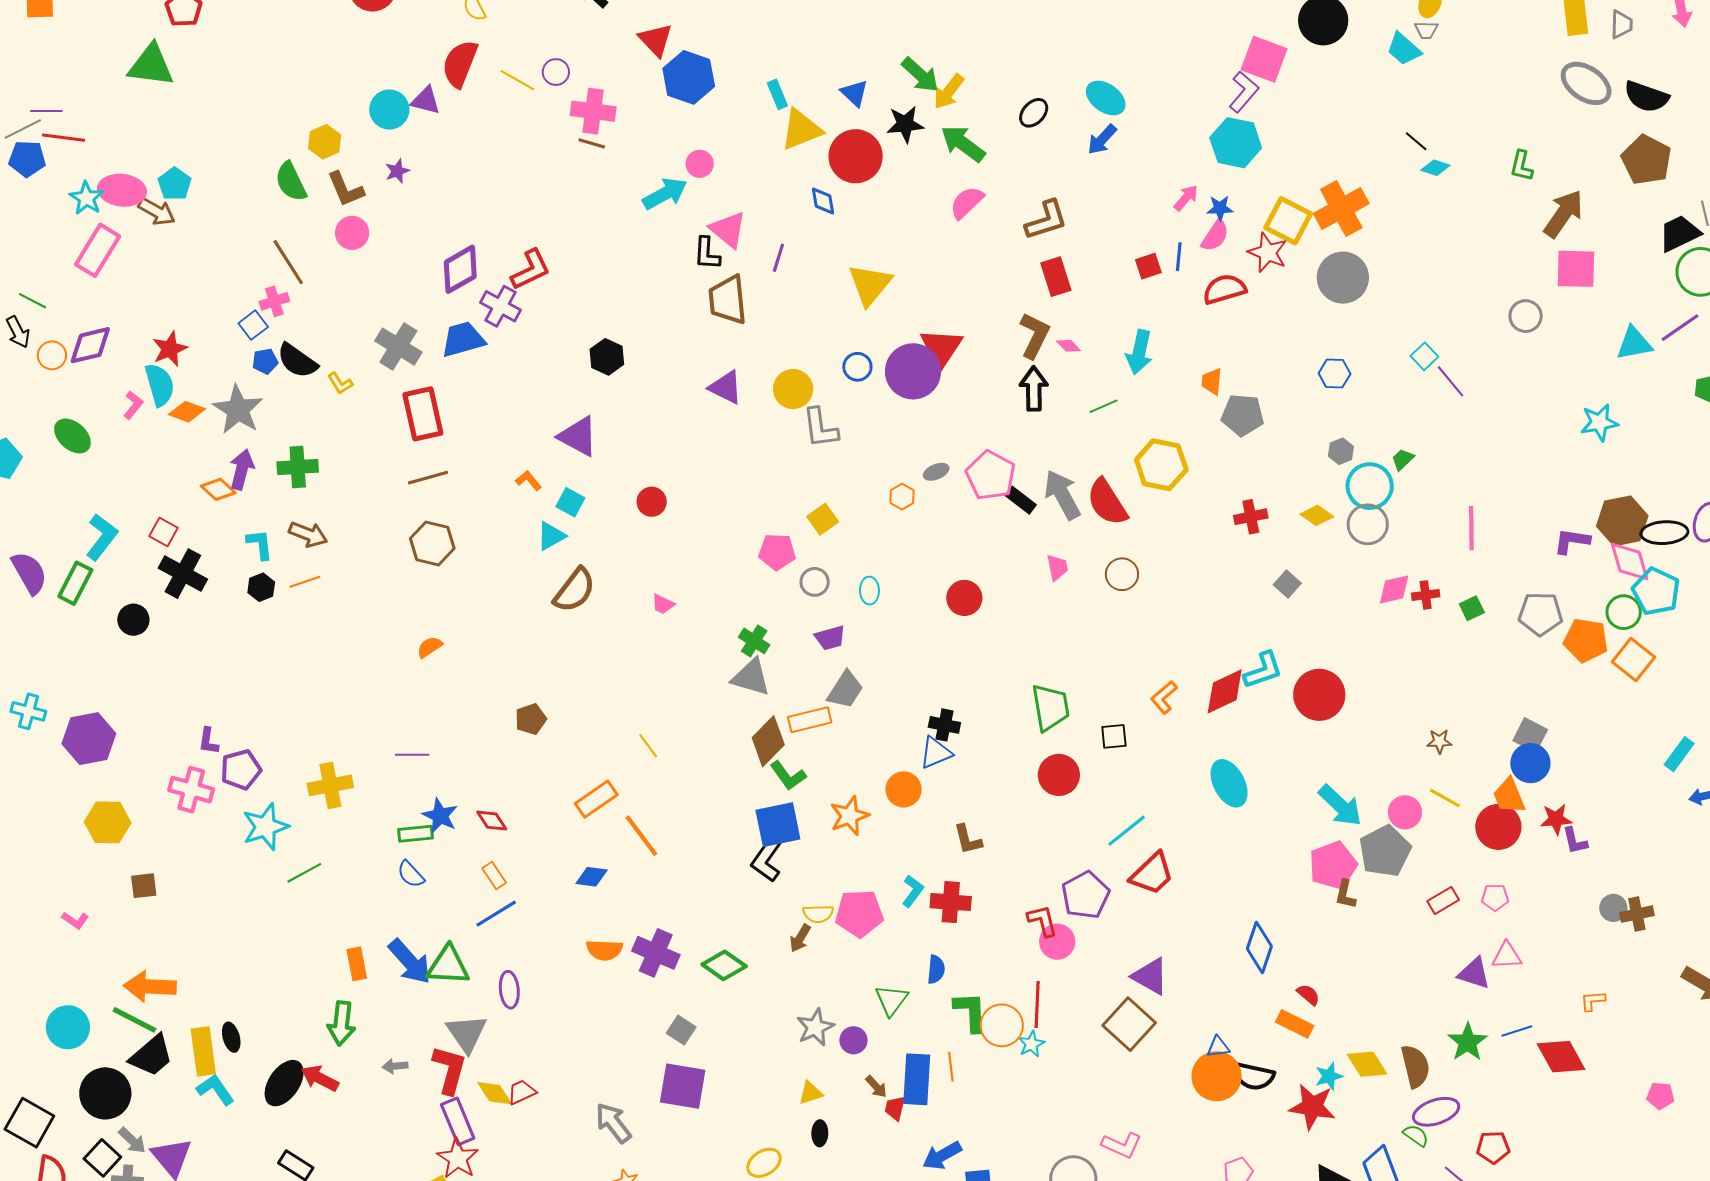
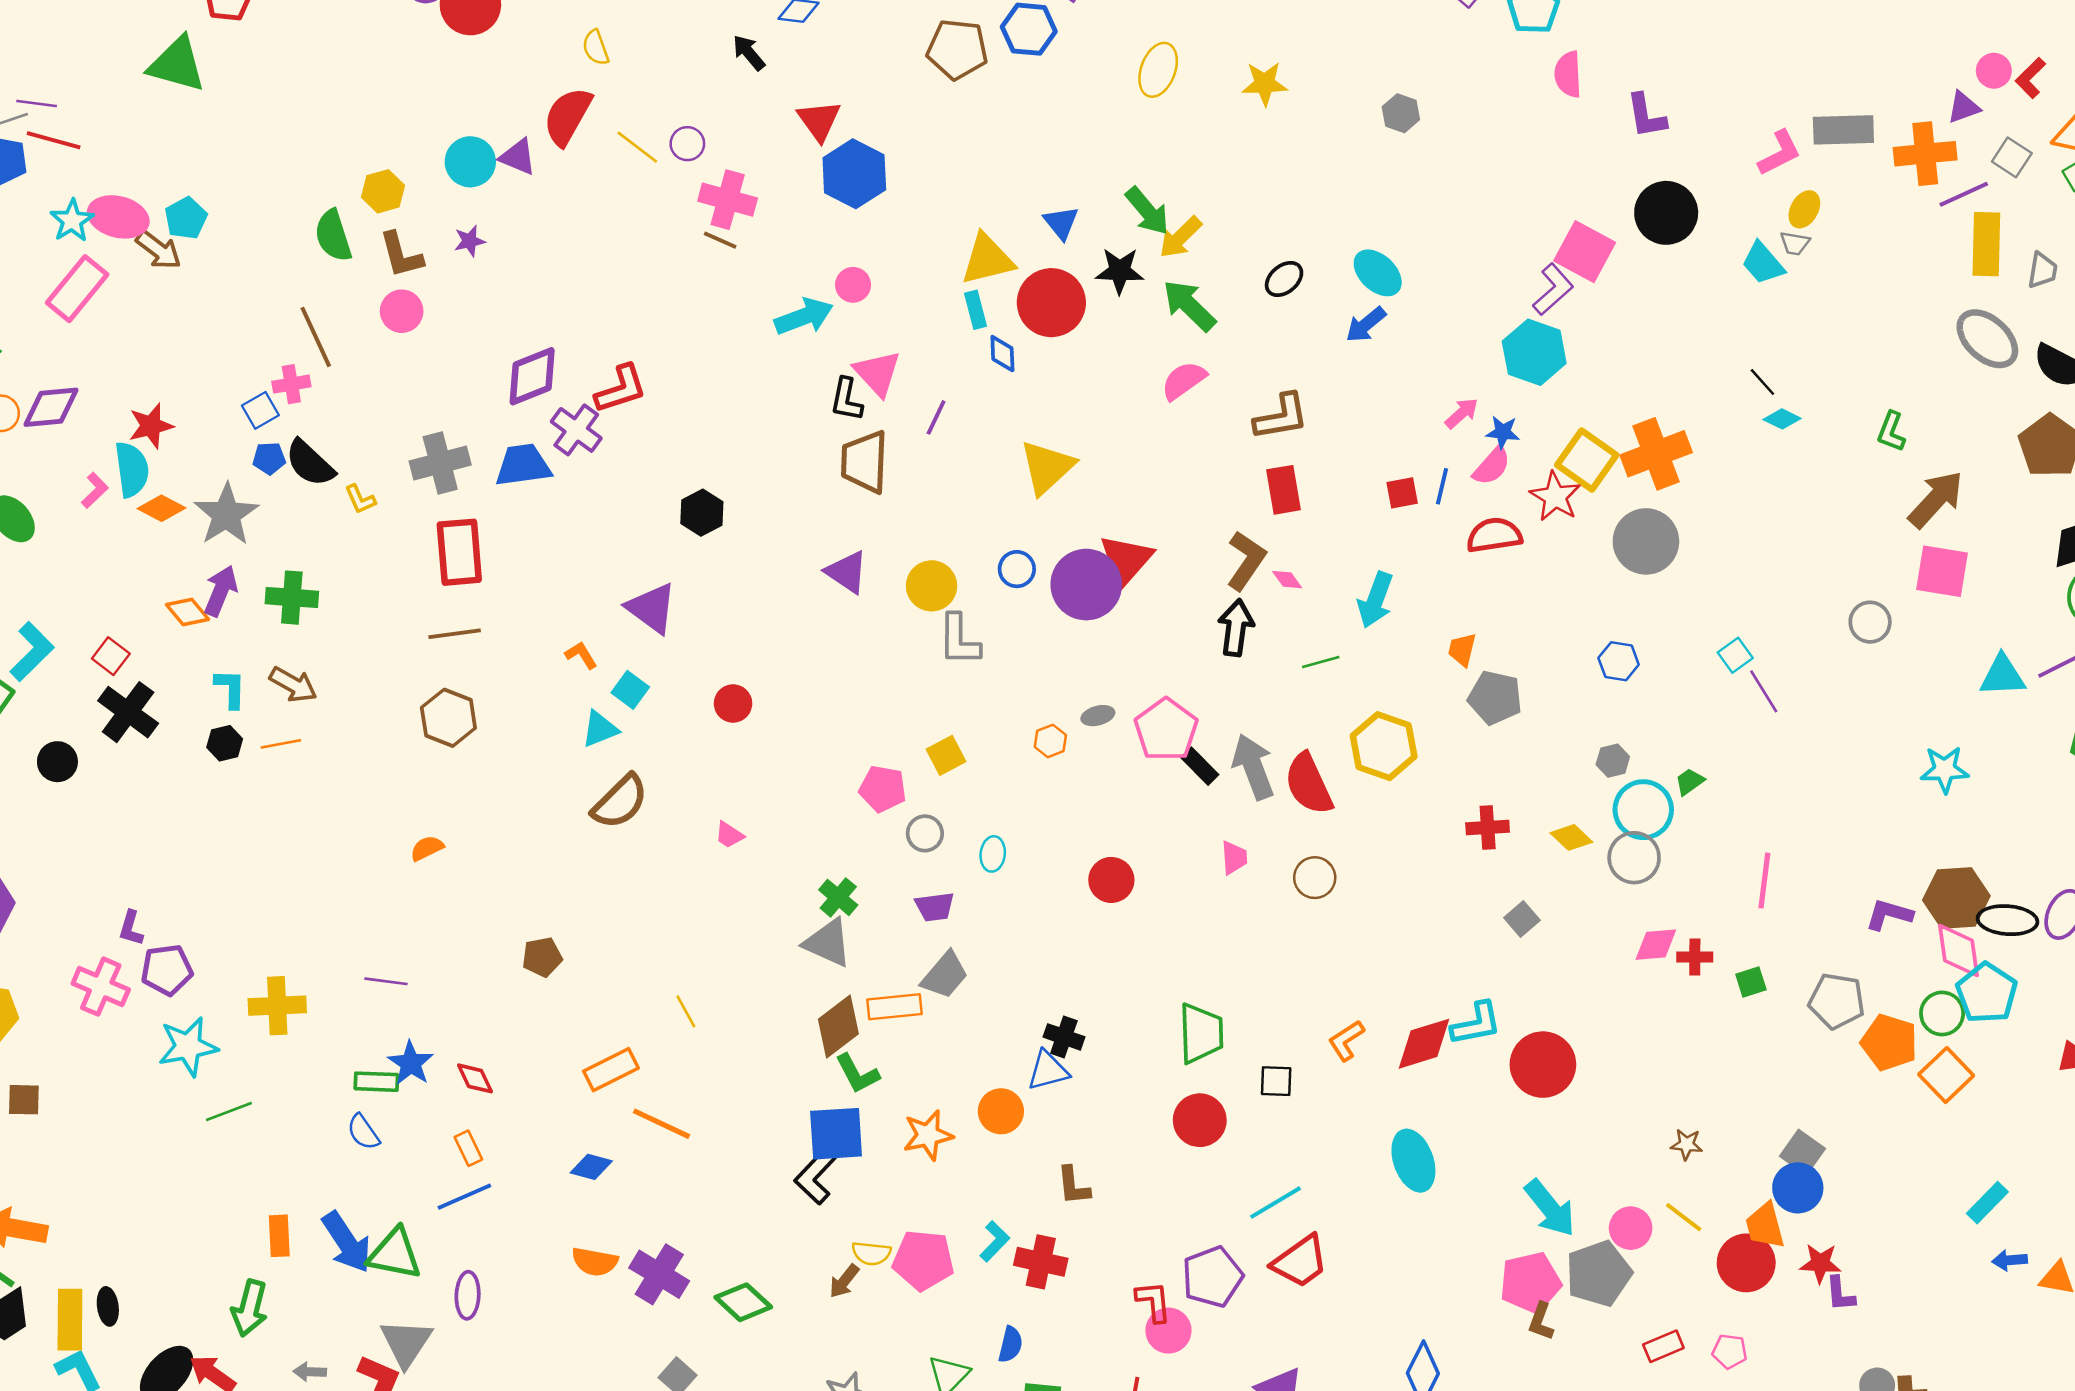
cyan rectangle: (777, 94) -> (976, 310), moved
gray cross: (398, 347) -> (440, 463), turned 36
orange line: (641, 836) -> (662, 1124), turned -36

